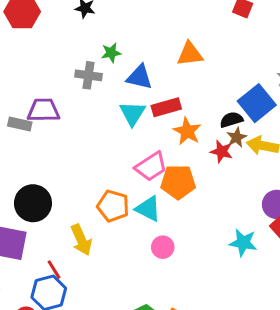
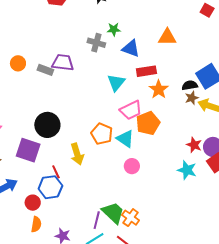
cyan triangle: (132, 113) -> (116, 82), moved
red star: (222, 151) -> (194, 145), moved
orange pentagon: (178, 182) -> (148, 123), turned -30

